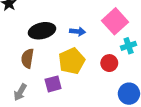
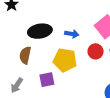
yellow pentagon: (72, 61) -> (65, 60), turned 30
red circle: (109, 63) -> (96, 51), moved

